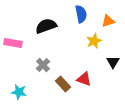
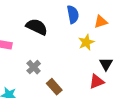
black semicircle: (46, 26) -> (37, 27), turned 45
red triangle: (84, 79) -> (97, 82), moved, turned -42

